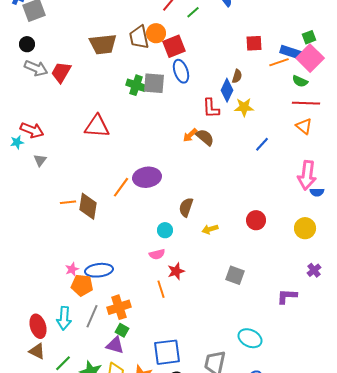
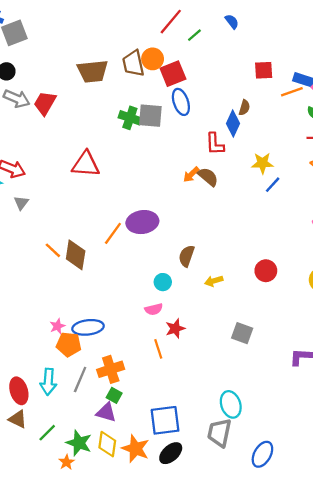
yellow star: (244, 107) -> (262, 163), moved
orange line: (68, 202) -> (53, 250), turned 49
cyan ellipse: (250, 338) -> (231, 404), moved, turned 45

